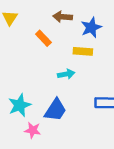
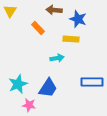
blue star: (91, 27) -> (78, 19), turned -30

